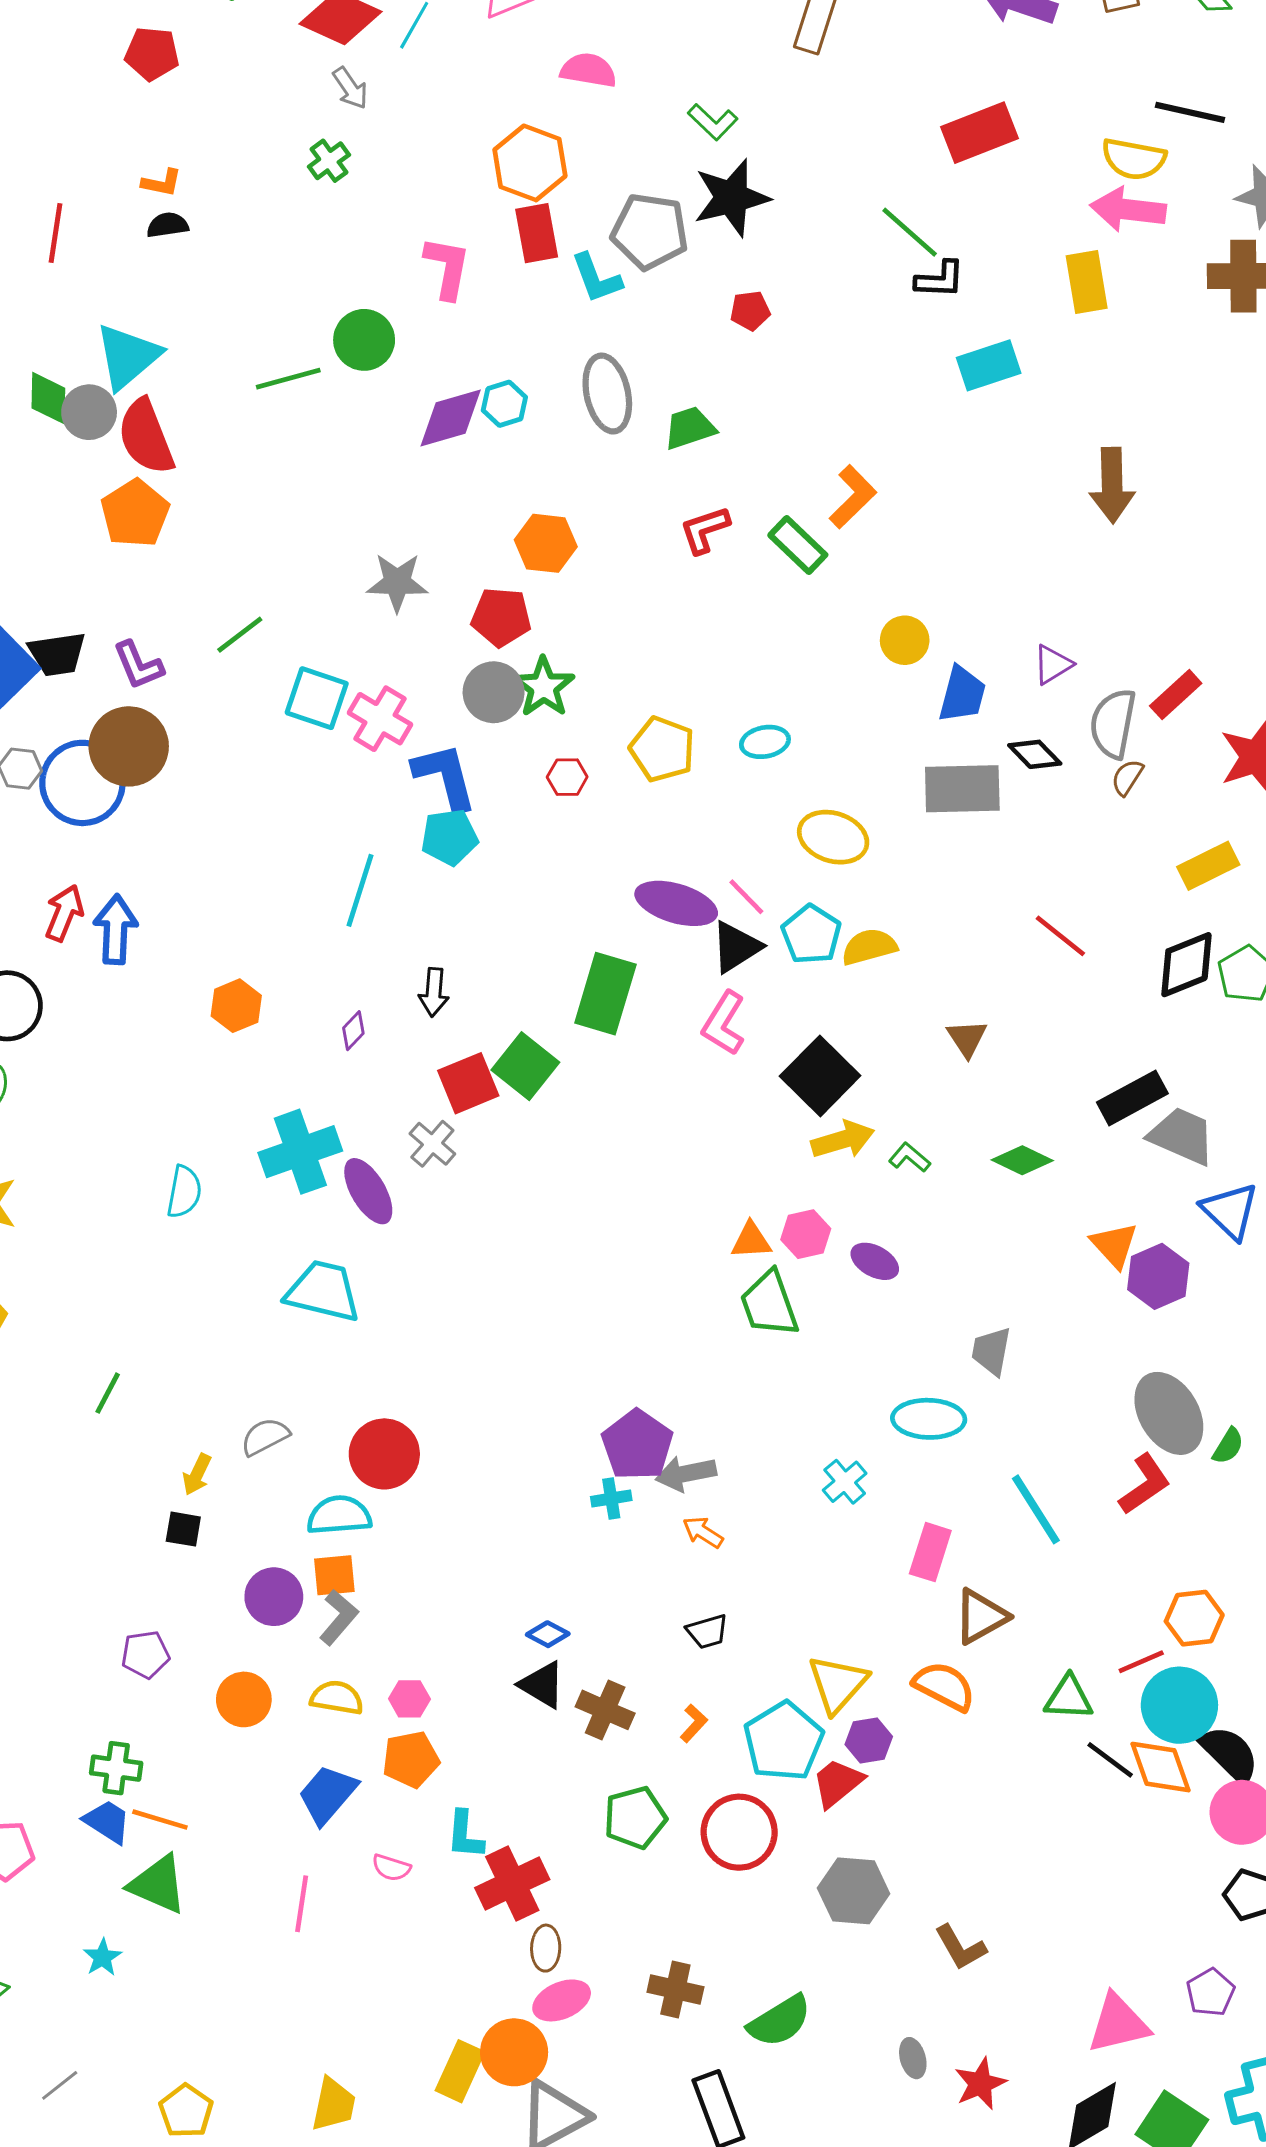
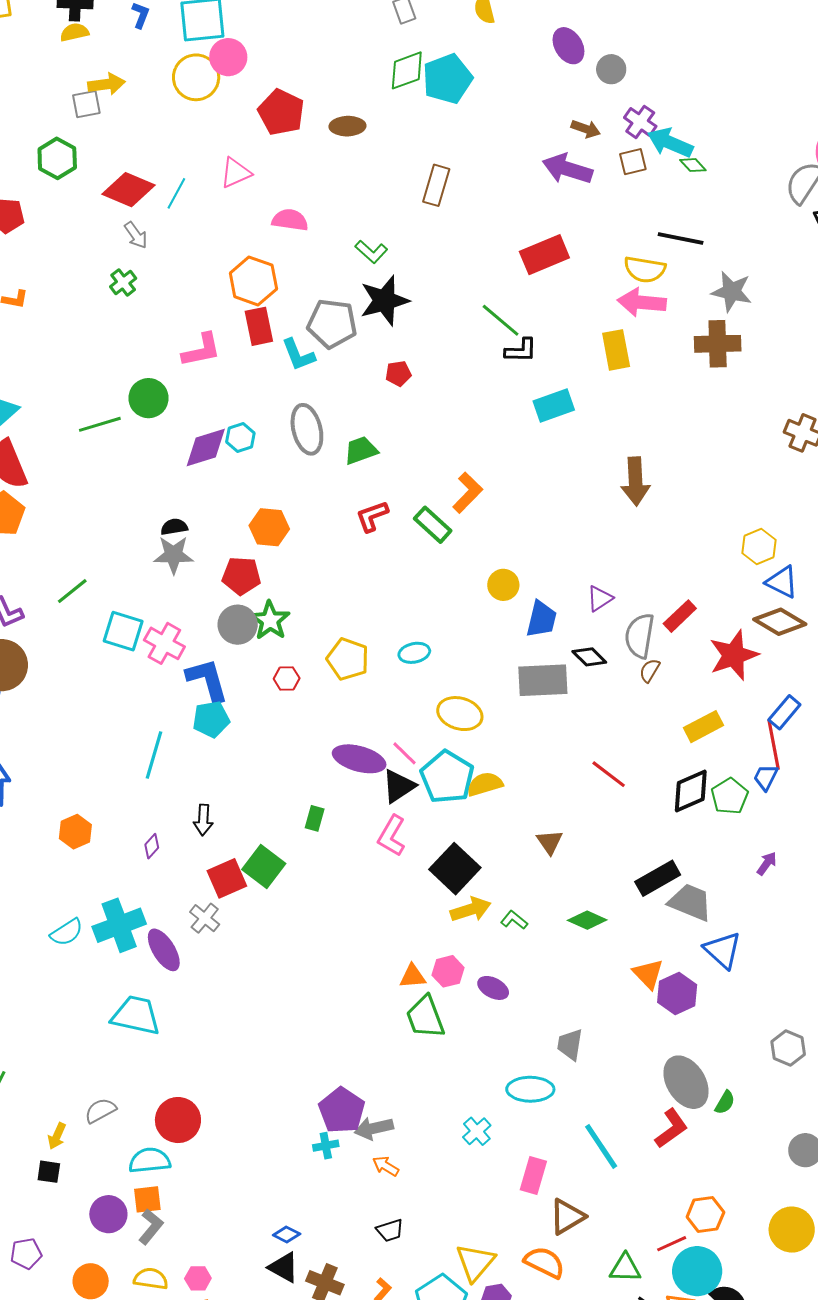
black semicircle: (168, 225) -> (174, 527), moved
pink L-shape: (447, 268) -> (201, 350), turned 69
cyan pentagon: (811, 934) -> (447, 777), size x1.4
green rectangle: (605, 994) -> (315, 818), size x0.5
cyan semicircle: (184, 1192) -> (67, 932), moved, turned 48

